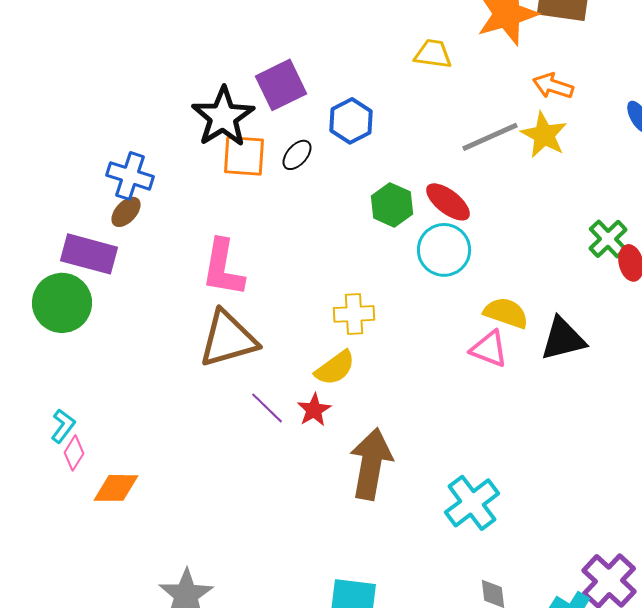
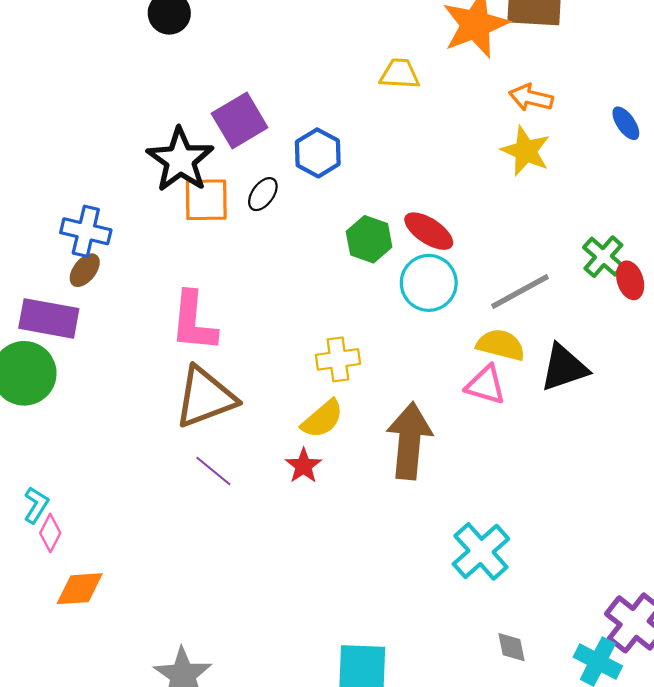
gray line: (490, 137) -> (520, 292), moved
purple line: (267, 408) -> (213, 471), moved
brown arrow: (371, 464) -> (409, 441), moved
orange diamond: (116, 488) -> (80, 589), moved

